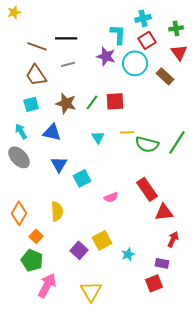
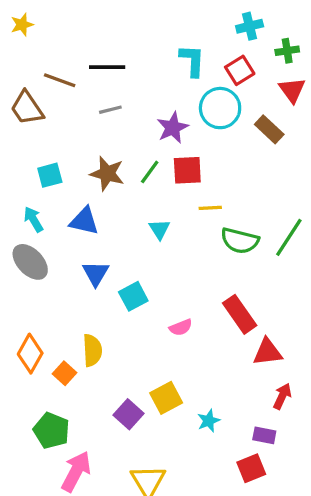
cyan cross: (143, 18) -> (250, 26), moved
purple star: (106, 56) -> (173, 128), moved, turned 30
brown trapezoid: (36, 75) -> (27, 108), moved
yellow line: (127, 132) -> (210, 208), moved
orange square: (36, 236) -> (65, 373), moved

